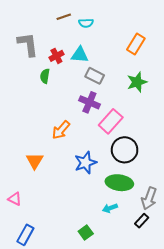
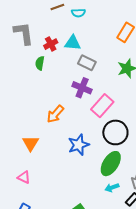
green ellipse: (119, 183) -> (111, 164), turned -65
pink triangle: (15, 199) -> (24, 177), moved
cyan arrow: (110, 208) -> (112, 188), moved

